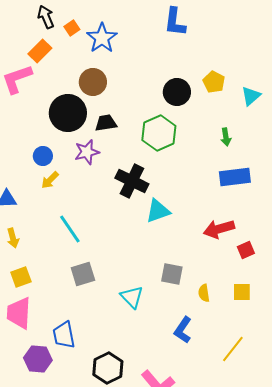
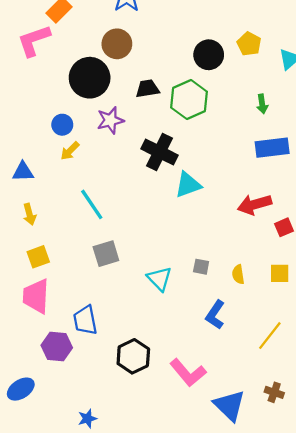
black trapezoid: (106, 123) -> (147, 89), moved
gray square: (172, 274) -> (201, 267), moved, size x0.7

